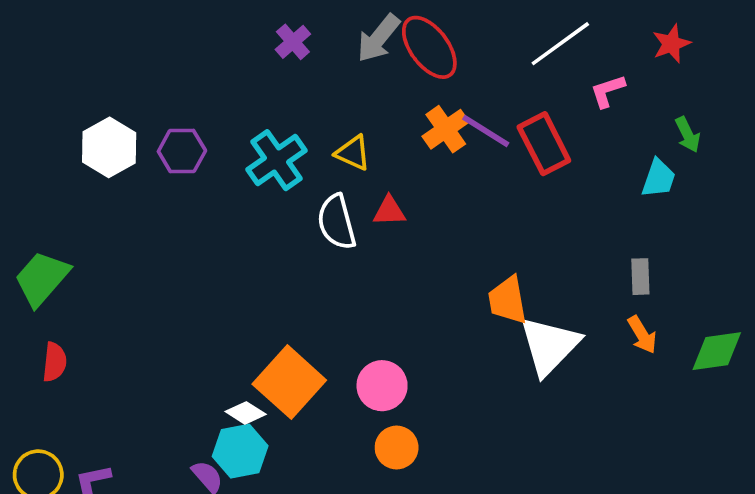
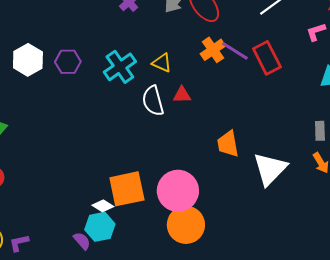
pink L-shape: (608, 91) -> (316, 32), moved
orange trapezoid: (508, 300) -> (228, 144), moved
orange square: (289, 382) -> (127, 189), turned 36
pink circle: (382, 386) -> (178, 191), size x1.5
orange circle: (397, 448) -> (186, 225), size x1.6

